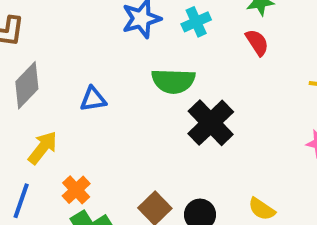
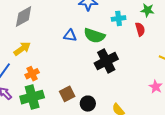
cyan cross: (196, 22) -> (119, 18), moved
blue triangle: (93, 99) -> (70, 36), moved

